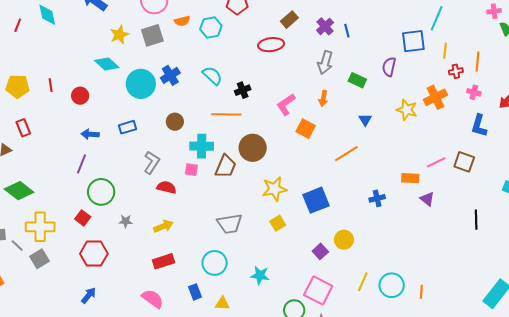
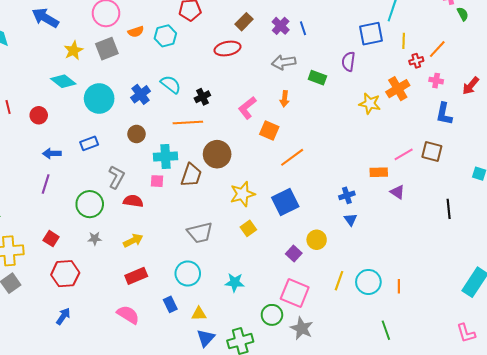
orange line: (477, 61) -> (437, 49), turned 42
gray arrow: (325, 62) -> (284, 62), turned 70
blue cross: (170, 75) -> (141, 94), moved
blue triangle: (365, 120) -> (351, 220), moved
orange line: (346, 154) -> (292, 157), moved
green circle: (101, 192) -> (90, 204), moved

